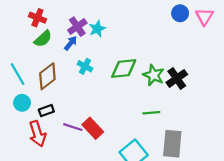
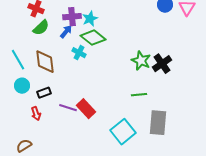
purple cross: (77, 27) -> (72, 17), turned 30
green diamond: (124, 69) -> (93, 38), moved, turned 45
brown diamond: (47, 76) -> (45, 62), turned -60
red arrow: (37, 134) -> (36, 114), size x0.6

